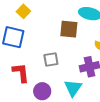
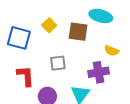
yellow square: (23, 11) -> (49, 25), moved

